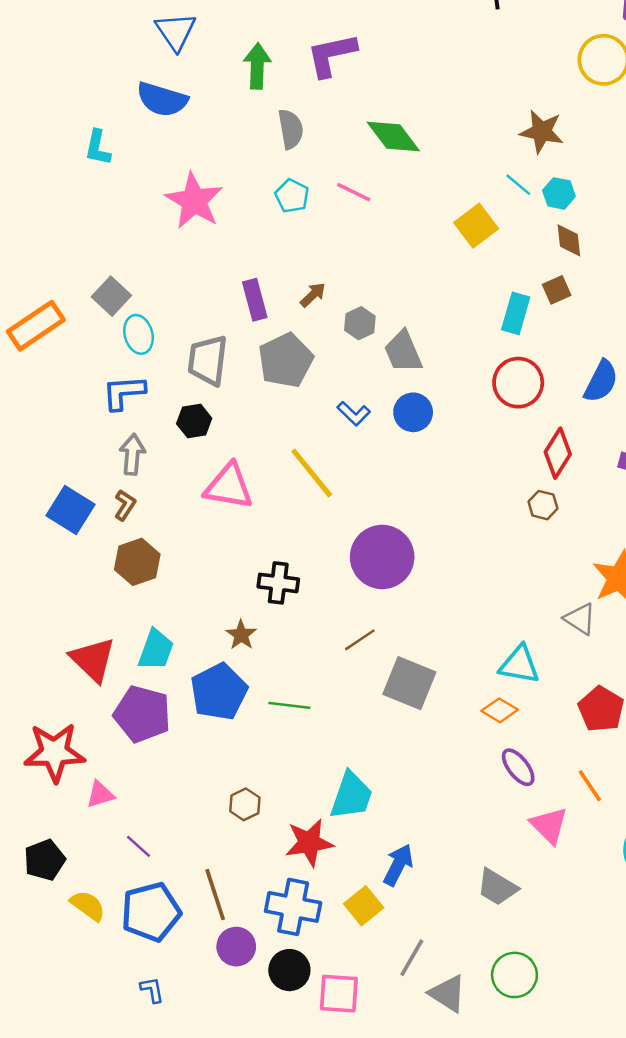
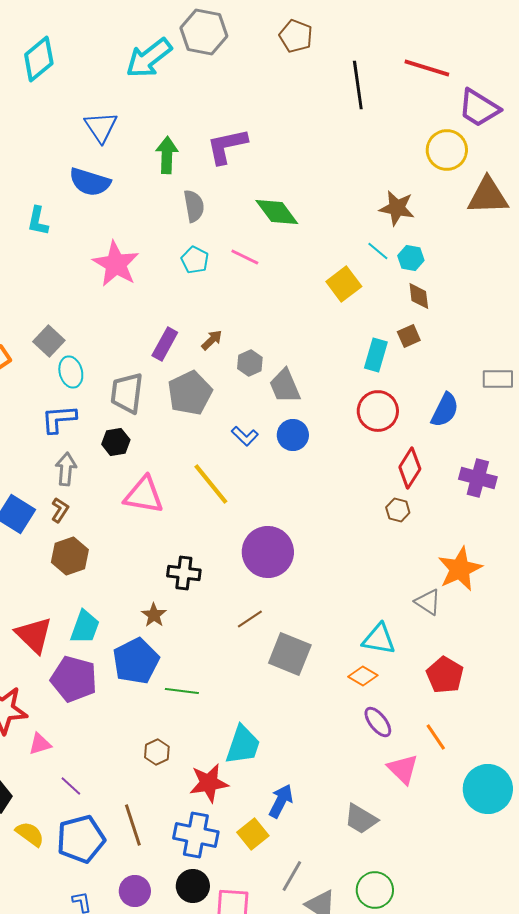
purple rectangle: (255, 300) -> (165, 344), turned 44
green line: (289, 705) -> (182, 691), moved
purple circle: (236, 947) -> (135, 891), moved

